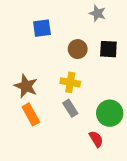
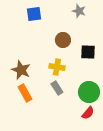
blue square: (42, 28) -> (34, 14), moved
black square: (108, 49) -> (88, 52), moved
red semicircle: (96, 139) -> (88, 113), moved, turned 72

